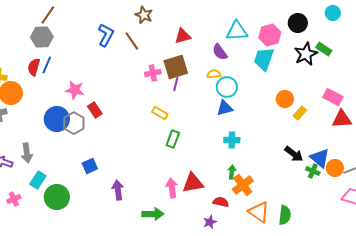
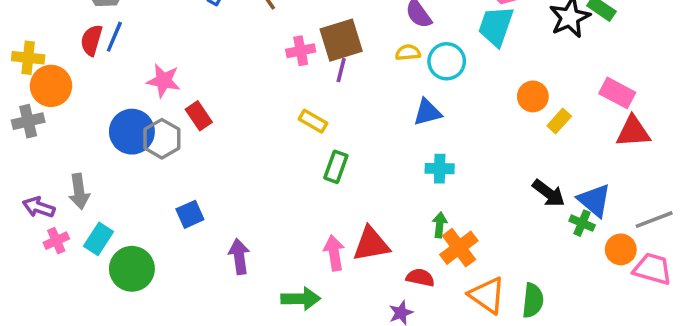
cyan circle: (227, 87) -> (447, 61), moved
orange circle: (335, 168) -> (621, 249), moved
pink cross: (14, 199) -> (56, 241), moved

